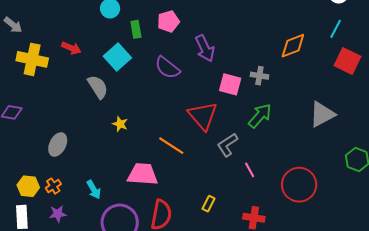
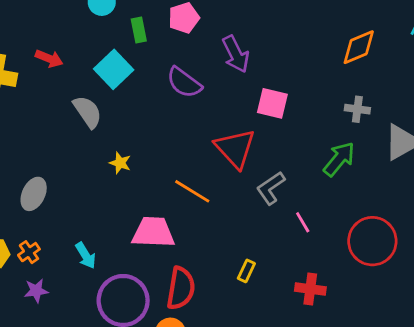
gray cross: (259, 76) -> (357, 109), moved
green arrow: (260, 116) -> (339, 159), moved

